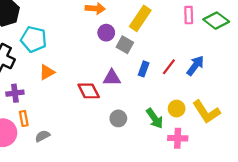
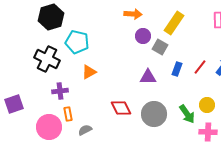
red diamond: (89, 91) -> (121, 108), moved
gray circle: (118, 118) -> (154, 114), size x1.6

